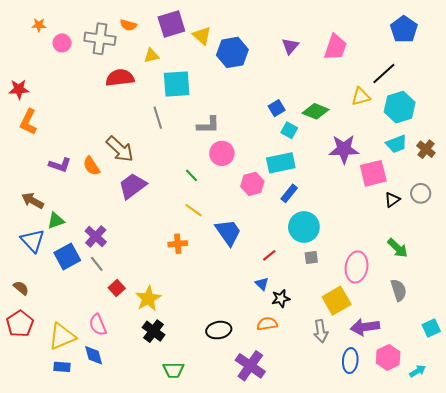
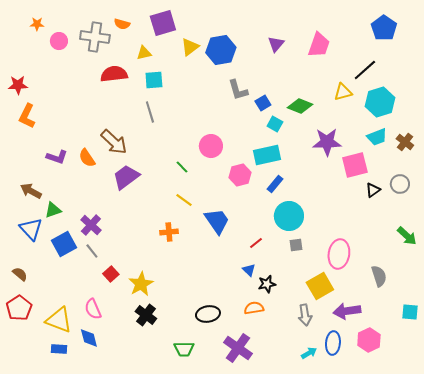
yellow triangle: (202, 36) -> (190, 47), moved, turned 42
cyan square: (177, 84) -> (154, 80), moved, size x0.7
gray L-shape: (208, 125) -> (238, 90), moved, turned 75
green arrow: (398, 248) -> (407, 236), moved
cyan square: (431, 328) -> (410, 312), turned 30
yellow triangle: (62, 336) -> (59, 320), turned 44
green trapezoid: (174, 370) -> (184, 349), moved
cyan arrow: (418, 371) -> (309, 353), moved

